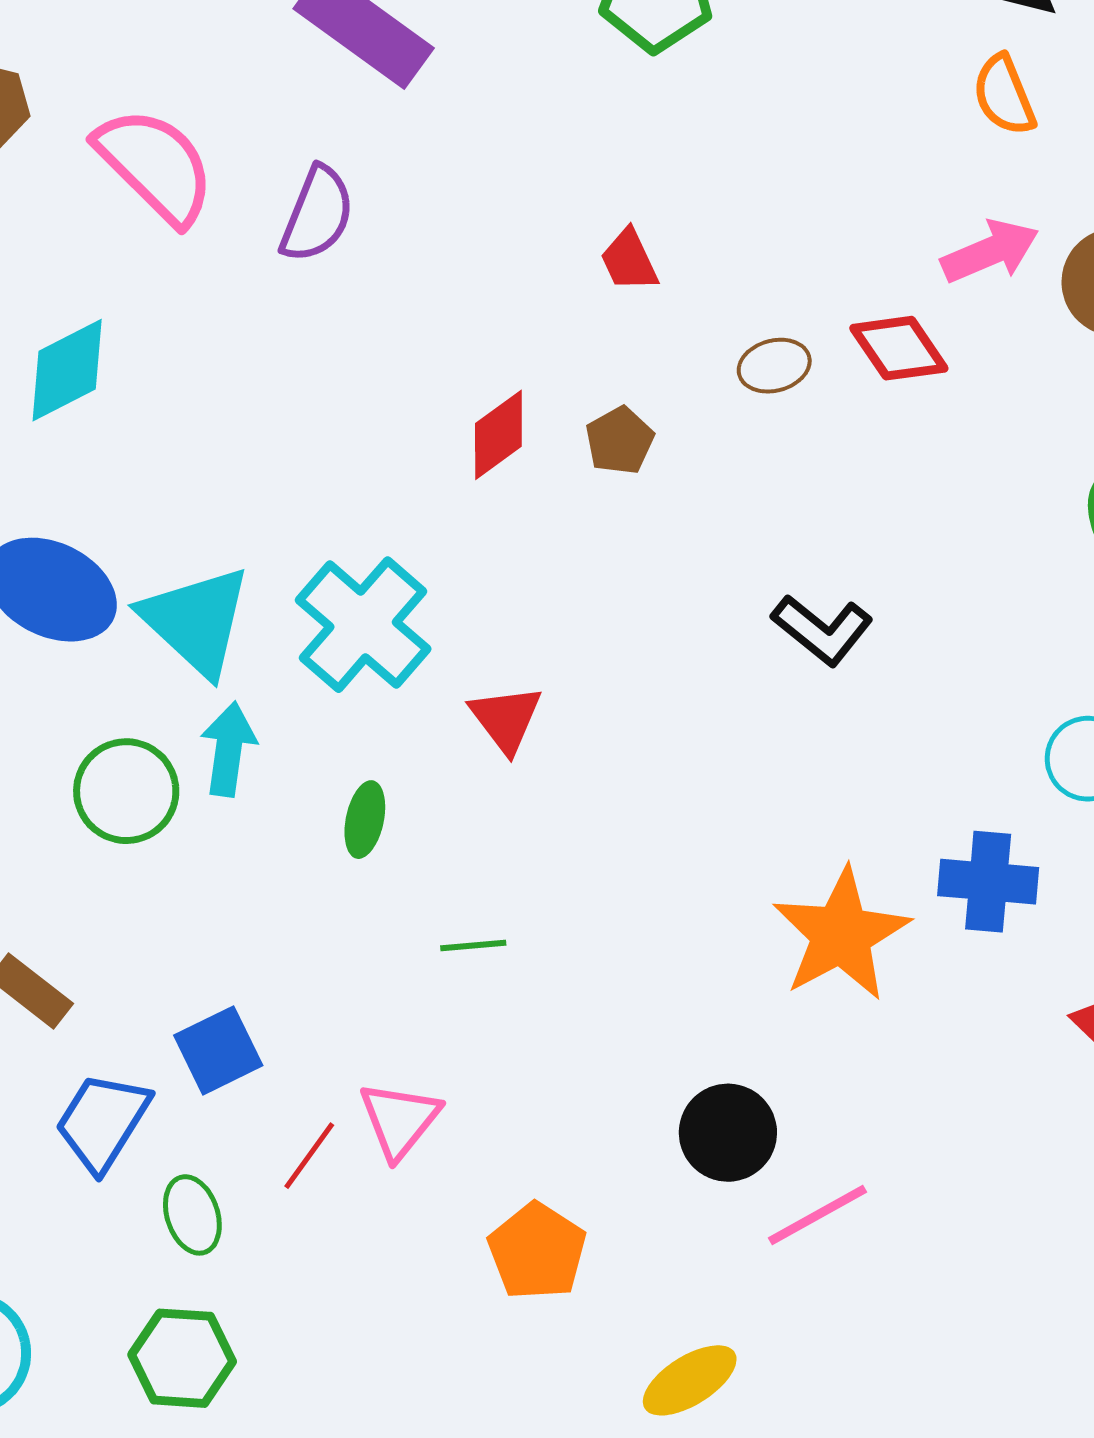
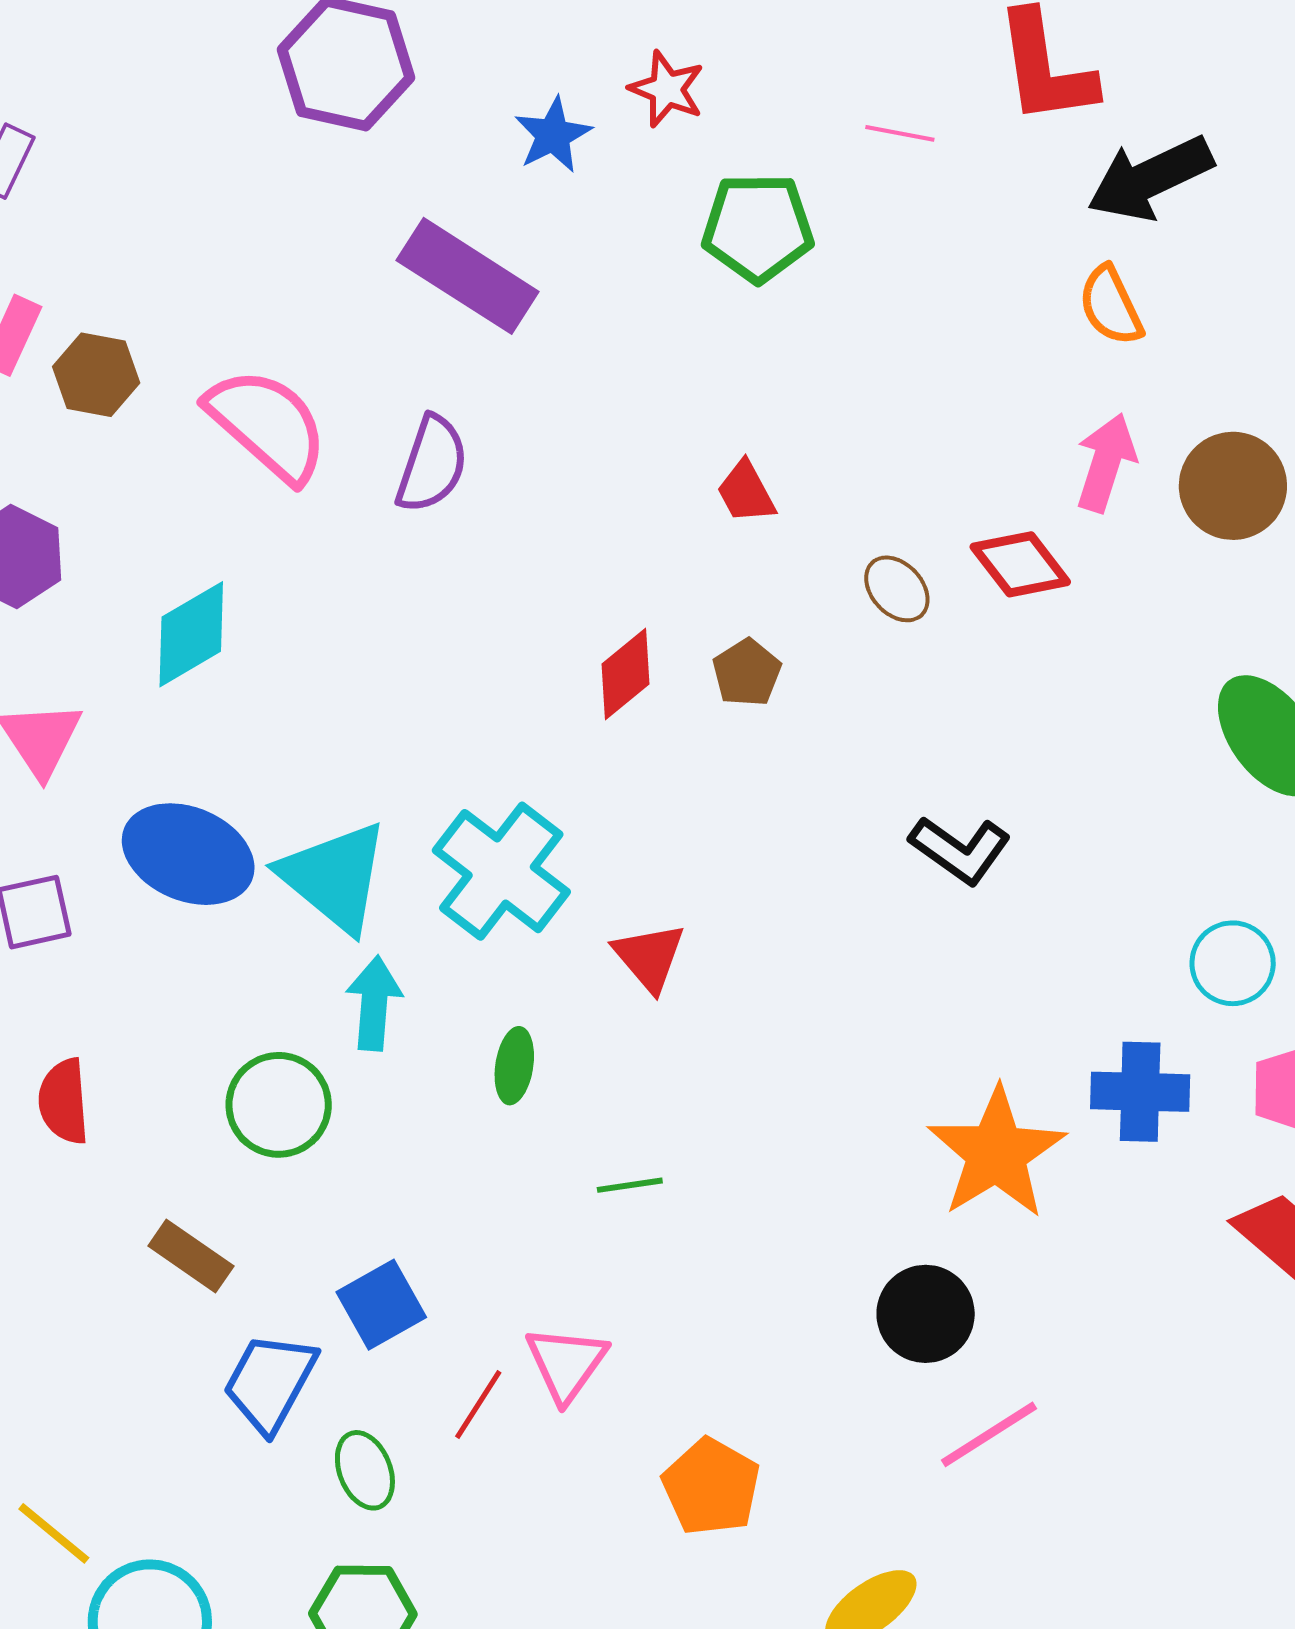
pink arrow: (990, 251) -> (1106, 463), turned -46
brown ellipse: (774, 366) -> (897, 589), turned 66
green circle: (126, 791) -> (279, 1105), moved
black circle: (728, 1133) -> (926, 1314), moved

